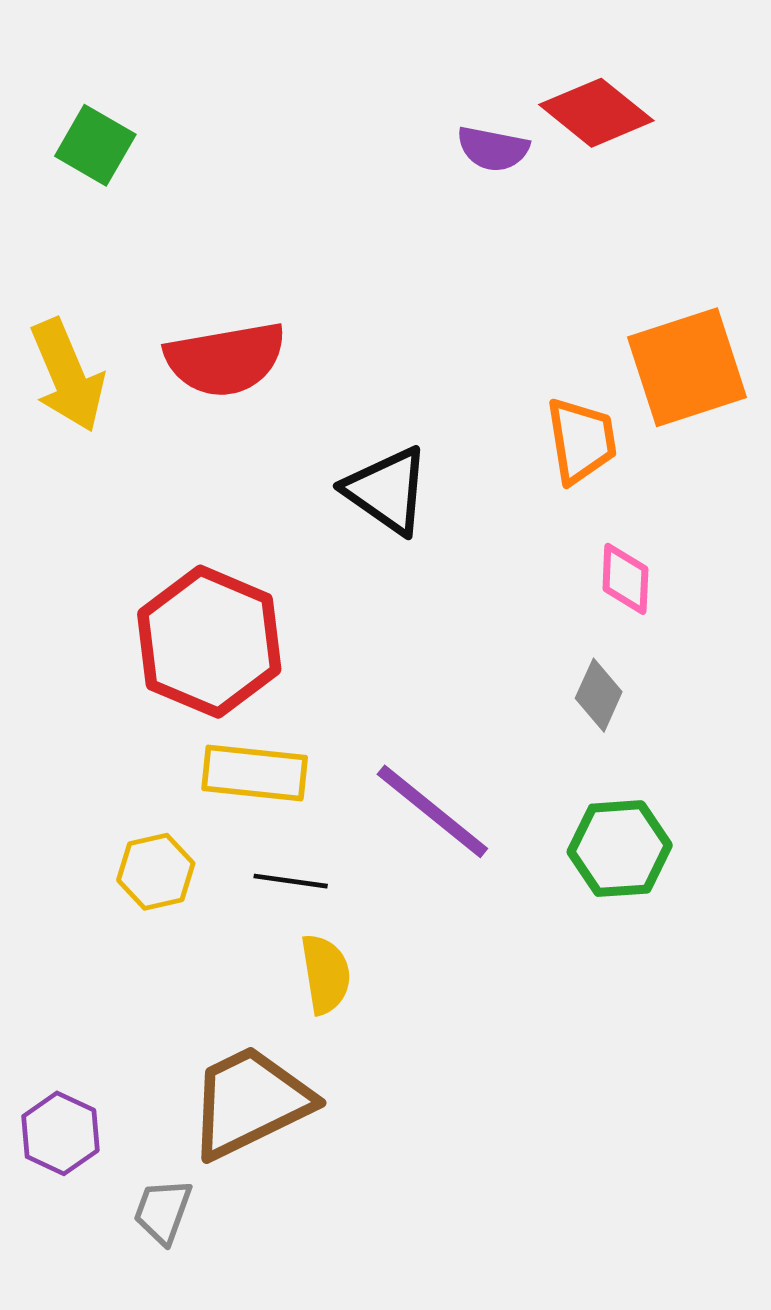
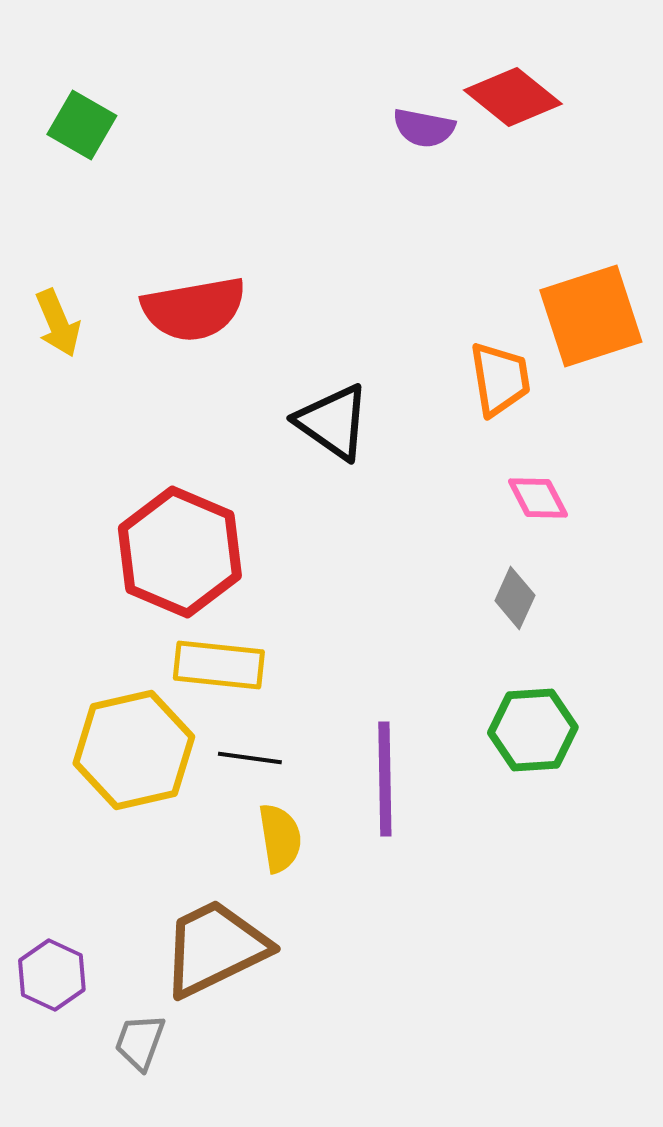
yellow arrow: (67, 375) -> (58, 323), size x0.7
pink diamond: (625, 579) -> (538, 498), turned -30
purple line: (432, 811) -> (385, 779), moved, turned 50
yellow hexagon: (156, 872) -> (134, 750), size x1.8

